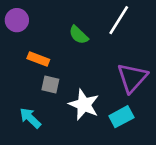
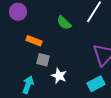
white star: (84, 105) -> (59, 76), moved, size x0.7
cyan arrow: (30, 118) -> (28, 85), turned 66

